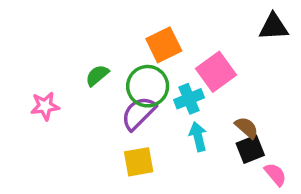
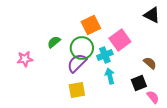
black triangle: (274, 27) -> (152, 15), turned 30
brown semicircle: (247, 128) -> (150, 63), moved

